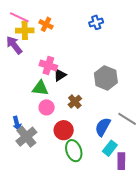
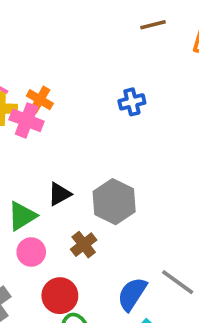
pink cross: (48, 65) -> (27, 120), moved
gray hexagon: (106, 78) -> (114, 202), moved
green triangle: (40, 88) -> (22, 216), turned -42

